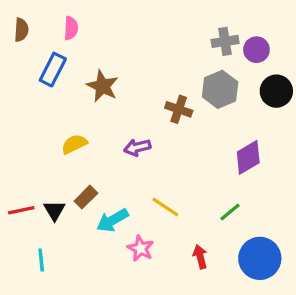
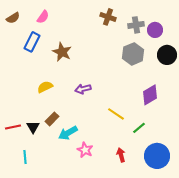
pink semicircle: (71, 28) -> (43, 17), turned 32
brown semicircle: (21, 30) -> (13, 18), turned 56
brown cross: (179, 109) -> (108, 17), moved
yellow line: (165, 207) -> (116, 114), moved

